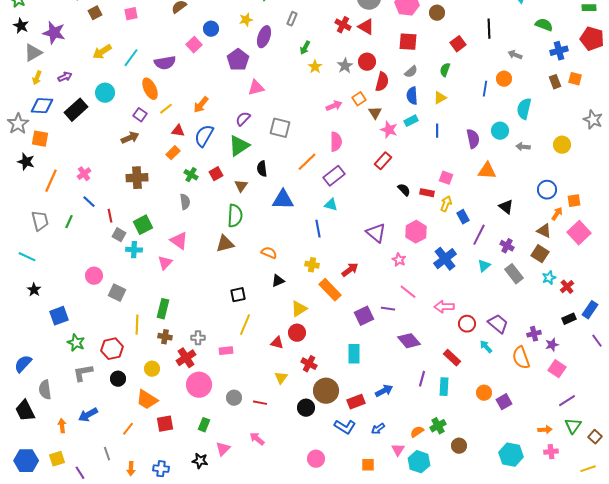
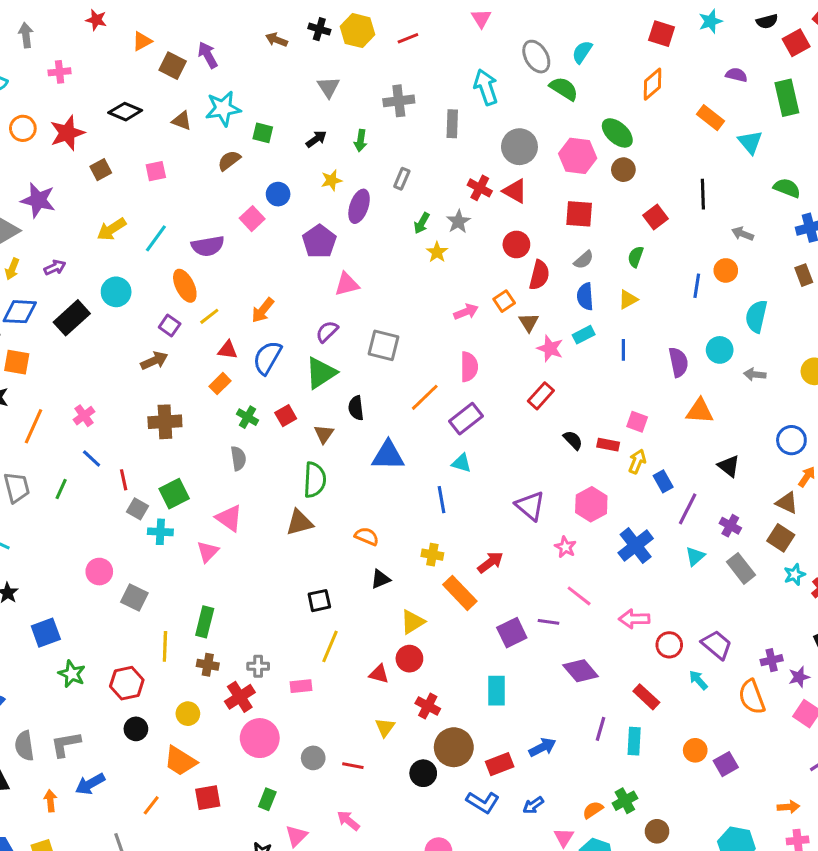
gray star: (345, 66) -> (458, 222), moved
gray L-shape: (83, 373) -> (66, 744), moved

